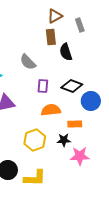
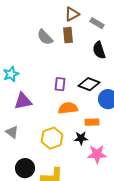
gray rectangle: (80, 25) -> (97, 23), turned -40
black semicircle: (66, 52) -> (99, 50), moved
gray semicircle: (28, 62) -> (45, 37), moved

